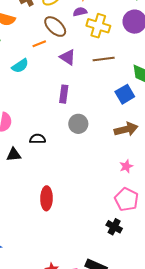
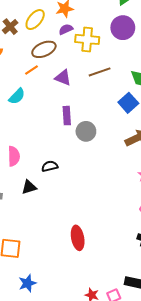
brown ellipse: (55, 27) -> (44, 49), turned -55
gray circle: (78, 124) -> (86, 131), moved
red ellipse: (46, 198) -> (78, 238), moved

